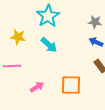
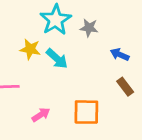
gray star: (95, 22) -> (89, 28), moved
yellow star: (18, 37) -> (30, 49), moved

